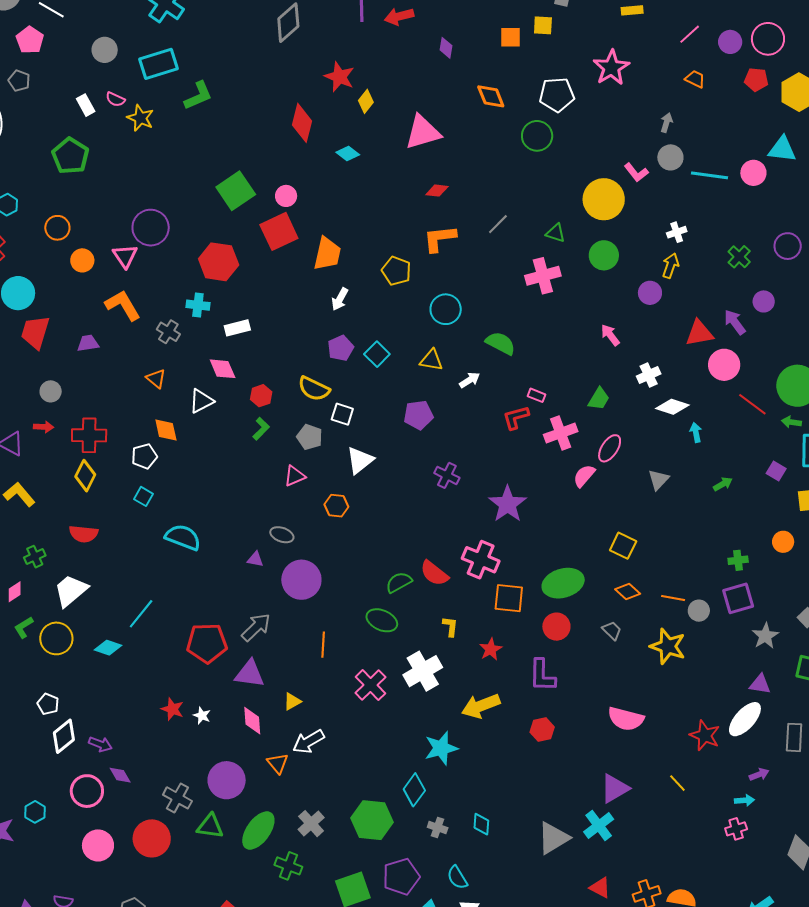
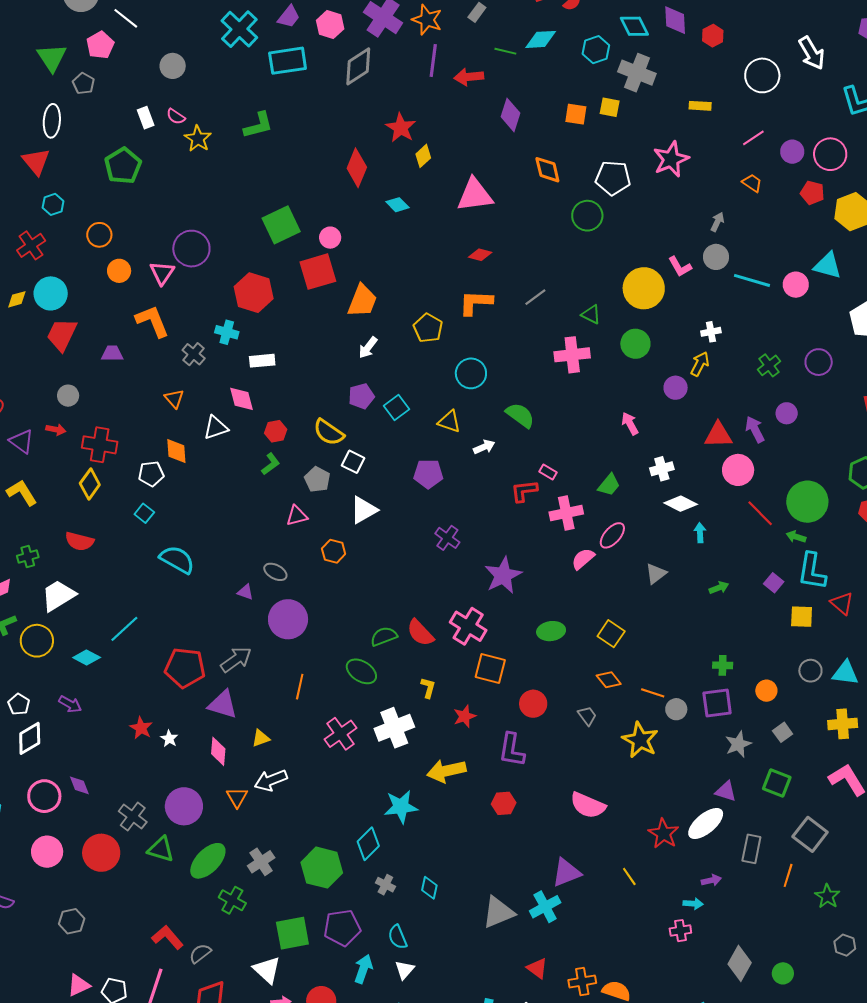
purple diamond: (446, 48) -> (510, 115), size x1.5
cyan rectangle: (158, 64) -> (288, 61), moved
orange circle: (783, 542) -> (766, 691), moved
green ellipse: (563, 583) -> (551, 631), moved, size x0.7
purple arrow: (100, 744) -> (70, 704), moved

